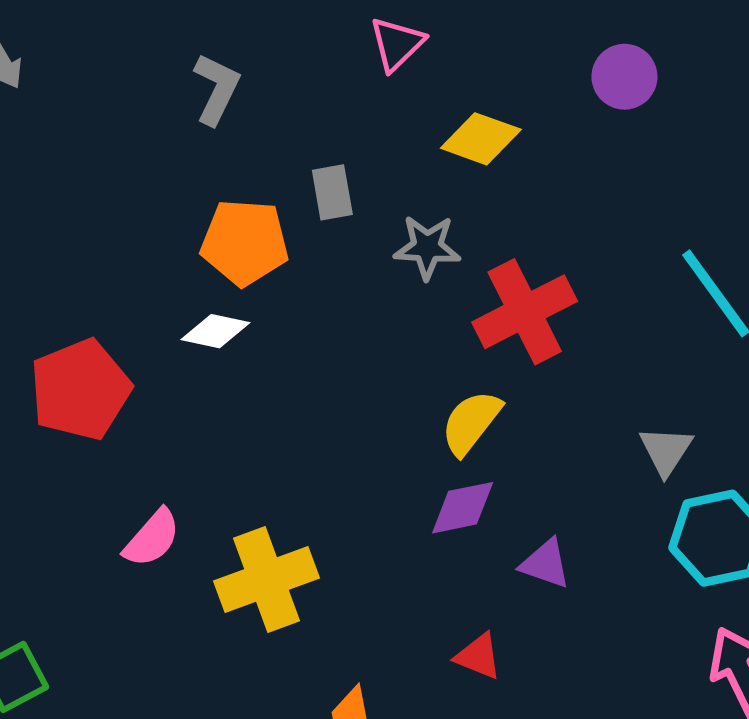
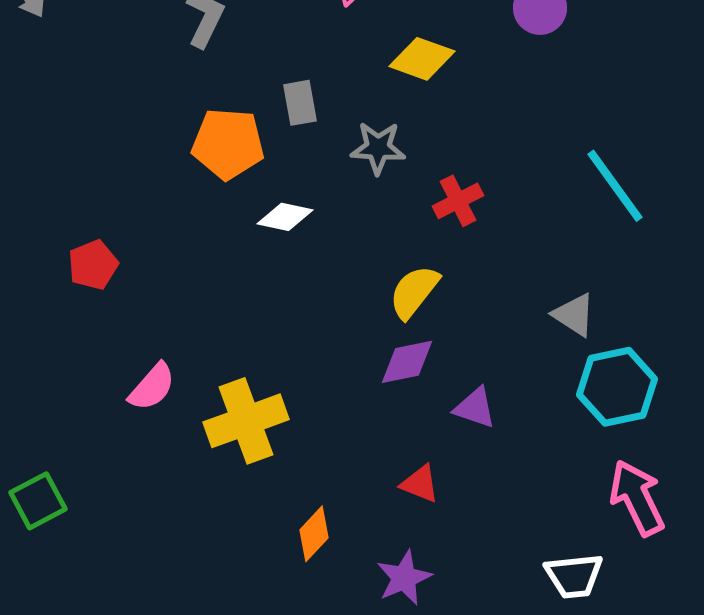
red cross: (525, 312) -> (458, 201), size x0.6
white diamond: (215, 331) -> (285, 217), moved
red pentagon: (80, 390) -> (93, 265), size x0.6
gray triangle: (666, 450) -> (574, 315), turned -30

